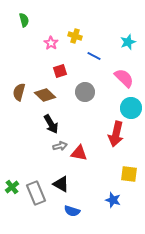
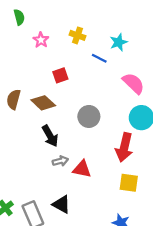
cyan star: (128, 42) -> (119, 42), moved
pink star: (51, 43) -> (41, 40), moved
gray circle: (85, 92) -> (89, 116), moved
yellow square: (129, 174) -> (129, 183), moved

